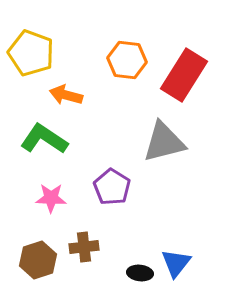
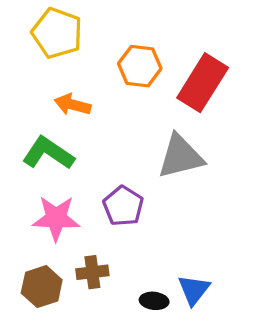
yellow pentagon: (31, 53) -> (57, 33), moved
pink star: (51, 198) -> (56, 218), size x1.4

